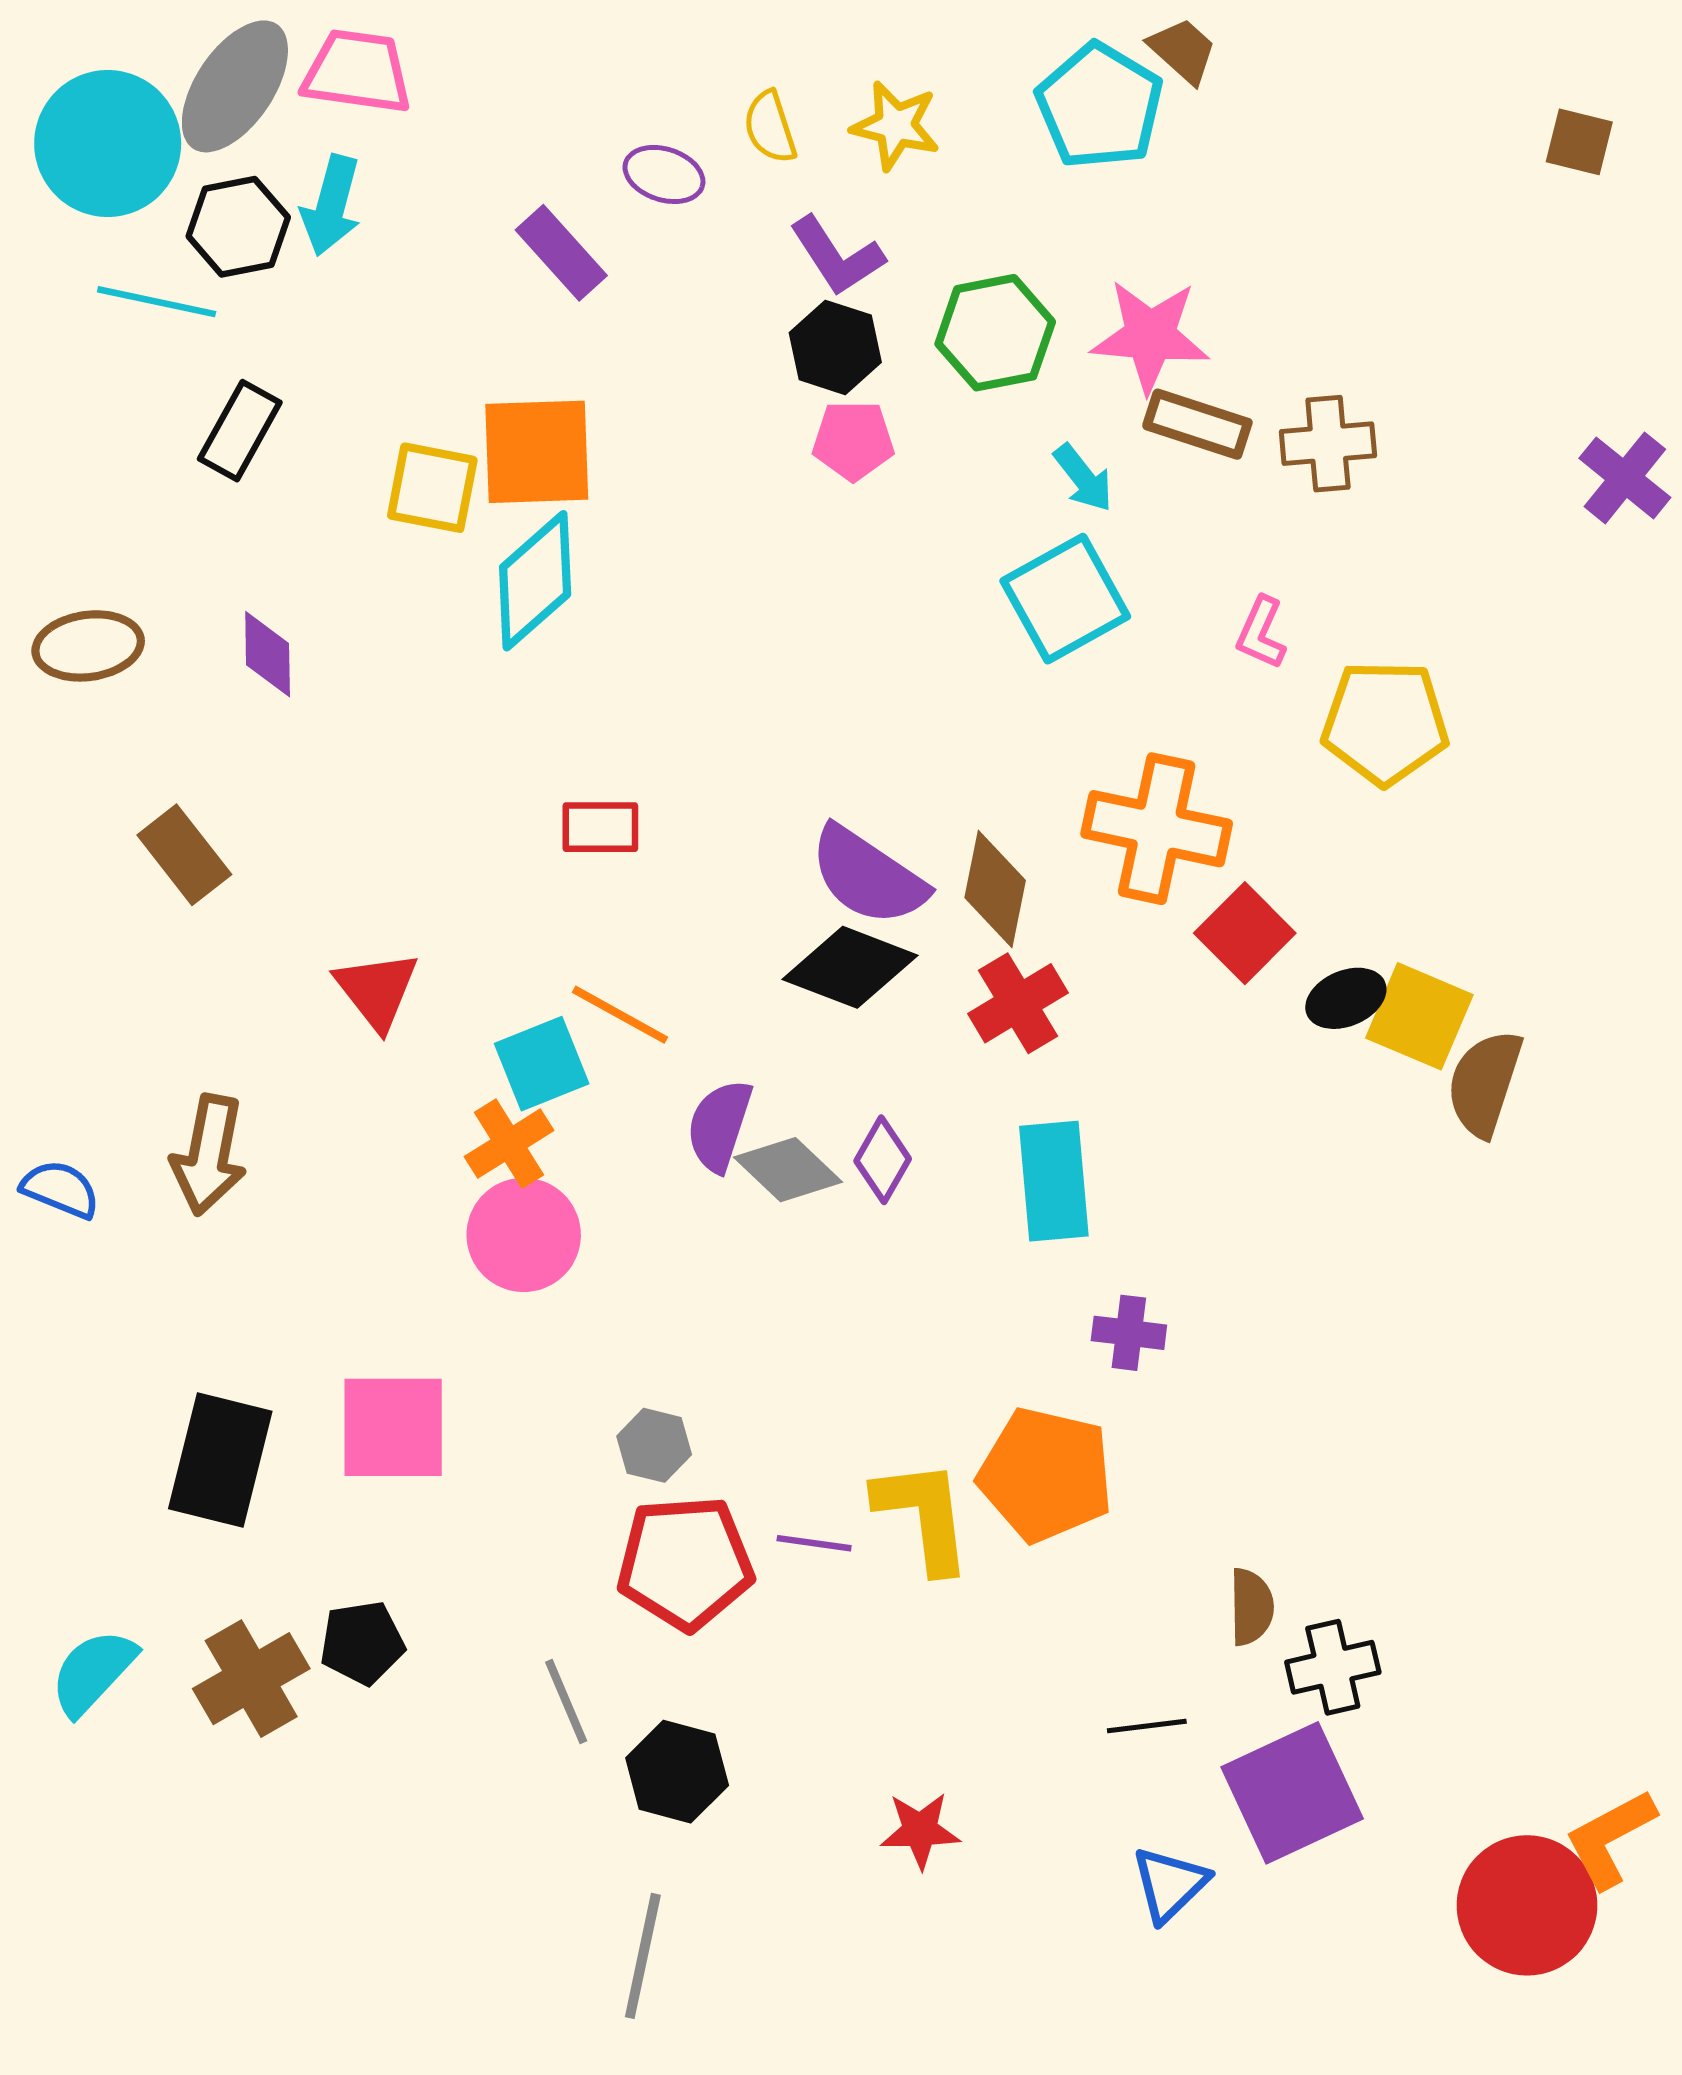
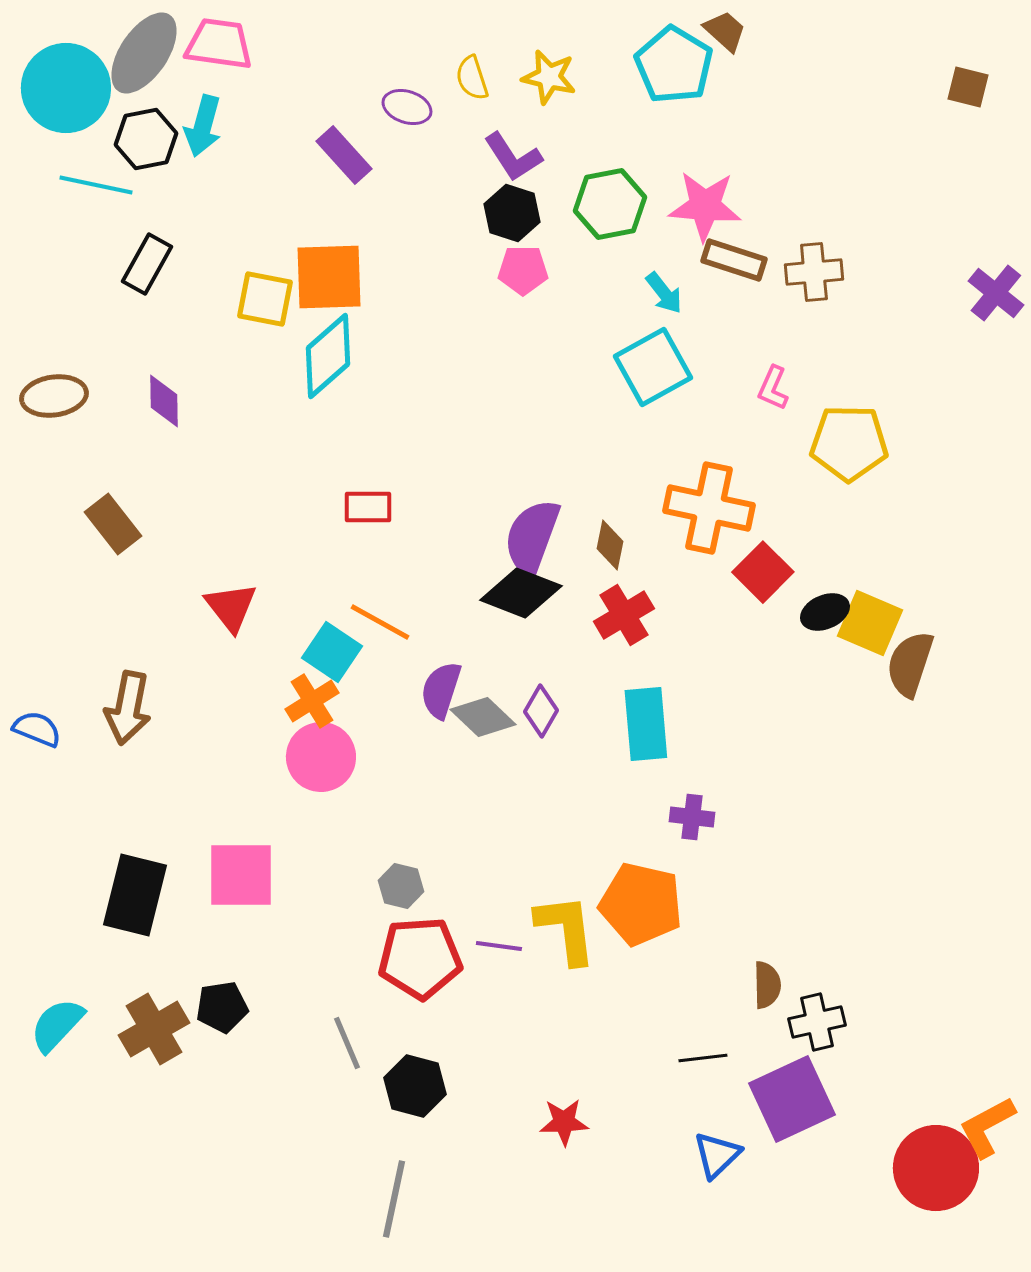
purple semicircle: (868, 876) -> (532, 537), turned 76
brown diamond: (995, 889) -> (610, 545), size x0.7
cyan square: (542, 1064) -> (332, 652), turned -34

